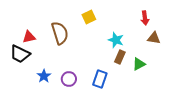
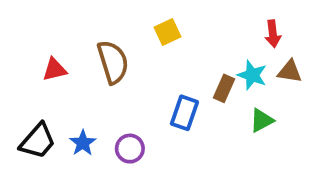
cyan star: (116, 40) -> (252, 75), moved
black trapezoid: (20, 54) -> (38, 141), moved, turned -75
brown rectangle: (120, 57) -> (224, 88), moved
blue rectangle: (100, 79) -> (184, 113), moved

